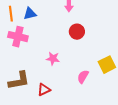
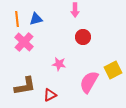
pink cross: (18, 37) -> (24, 42), turned 30
pink semicircle: (83, 77) -> (89, 82), size x1.6

